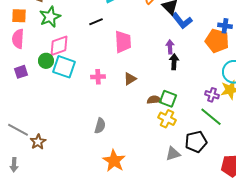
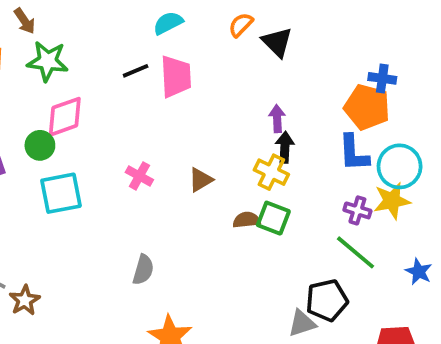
green star: (50, 17) -> (48, 61), turned 30
blue L-shape: (182, 21) -> (354, 153), moved, turned 35
pink trapezoid: (123, 42) -> (176, 76), moved
cyan square: (64, 67) -> (61, 193), moved, turned -30
pink cross: (98, 77) -> (139, 176), turned 32
yellow cross: (167, 119) -> (271, 172), moved
gray triangle: (173, 154) -> (302, 323), moved

